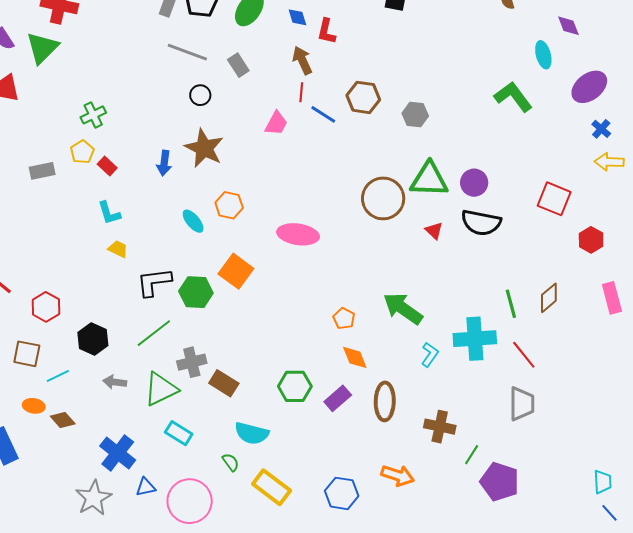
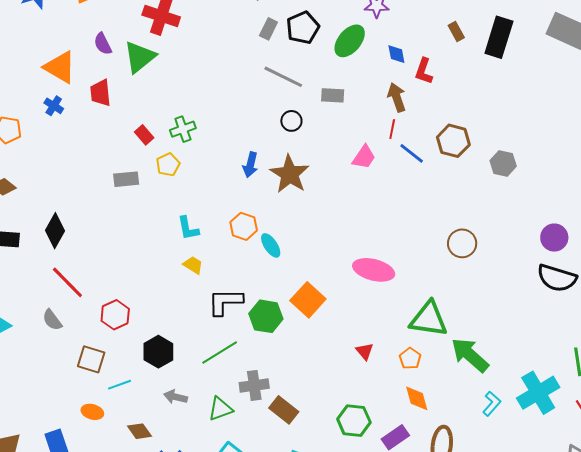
gray rectangle: (238, 65) -> (333, 95), turned -60
blue arrow: (164, 163) -> (250, 165), moved
red rectangle: (107, 166) -> (144, 135), moved
green triangle: (429, 180) -> (429, 319), moved
brown circle: (383, 198) -> (462, 243), size x0.7
orange hexagon: (229, 205) -> (244, 226), moved
red triangle: (434, 231) -> (365, 351), moved
cyan cross: (475, 339) -> (538, 393), turned -33
green triangle: (161, 389) -> (220, 409), size x0.7
brown diamond: (63, 420) -> (140, 431), moved

